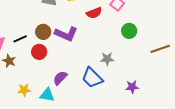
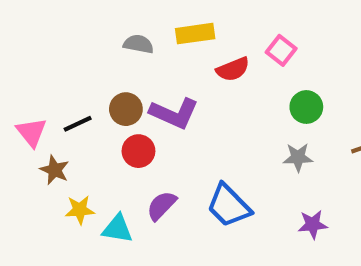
red circle: (39, 52) -> (138, 151), moved
gray star: (107, 59) -> (298, 157), moved
yellow star: (24, 90) -> (80, 210), moved
cyan triangle: (47, 95) -> (117, 229), moved

